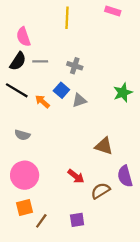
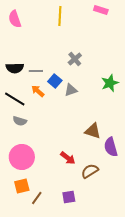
pink semicircle: (23, 37) -> (15, 19), moved
black semicircle: (18, 61) -> (15, 68), moved, turned 54
gray line: (40, 61) -> (36, 71), moved
gray cross: (75, 66) -> (75, 59), moved, turned 32
black line: (17, 90) -> (15, 99), moved
purple semicircle: (125, 176) -> (111, 147), moved

